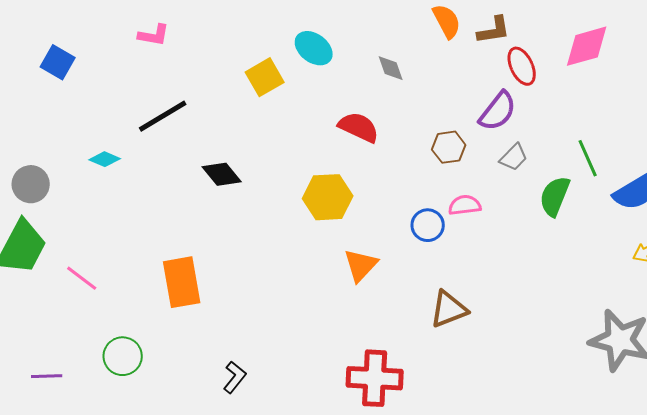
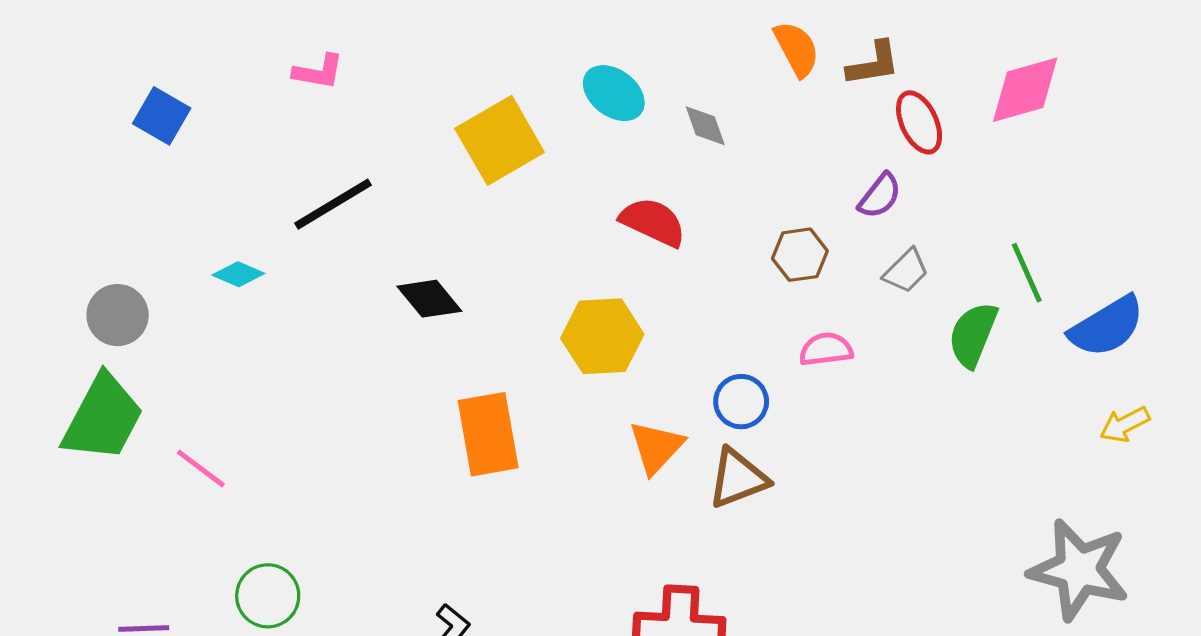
cyan ellipse: (314, 48) -> (614, 93), moved
yellow square: (265, 77) -> (500, 140), size x1.4
purple semicircle: (498, 111) -> (880, 196), size x0.7
blue circle: (428, 225) -> (741, 402), moved
orange rectangle: (182, 282) -> (488, 434), moved
brown triangle: (449, 309) -> (738, 478), moved

